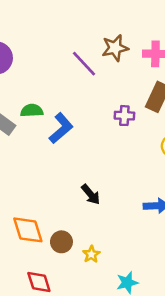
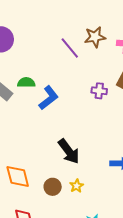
black arrow: (91, 194) -> (69, 151), size x1.5
brown circle: (61, 242) -> (53, 187), moved
yellow star: (91, 254) -> (77, 186), moved

